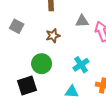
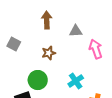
gray triangle: (82, 21) -> (76, 31), moved

